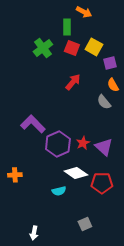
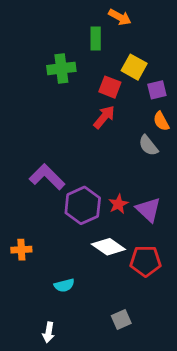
green cross: (43, 48) -> (61, 68), turned 30
red square: (72, 48) -> (110, 87), moved
cyan semicircle: (59, 191) -> (64, 285), moved

